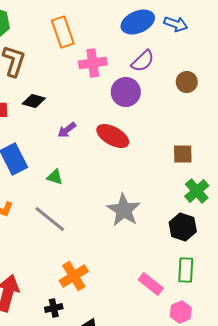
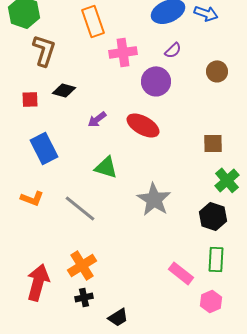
purple semicircle: (143, 61) -> (173, 50), size x0.7
green triangle: (55, 177) -> (106, 167), moved, size x1.4
orange cross: (74, 276) -> (82, 265), moved

